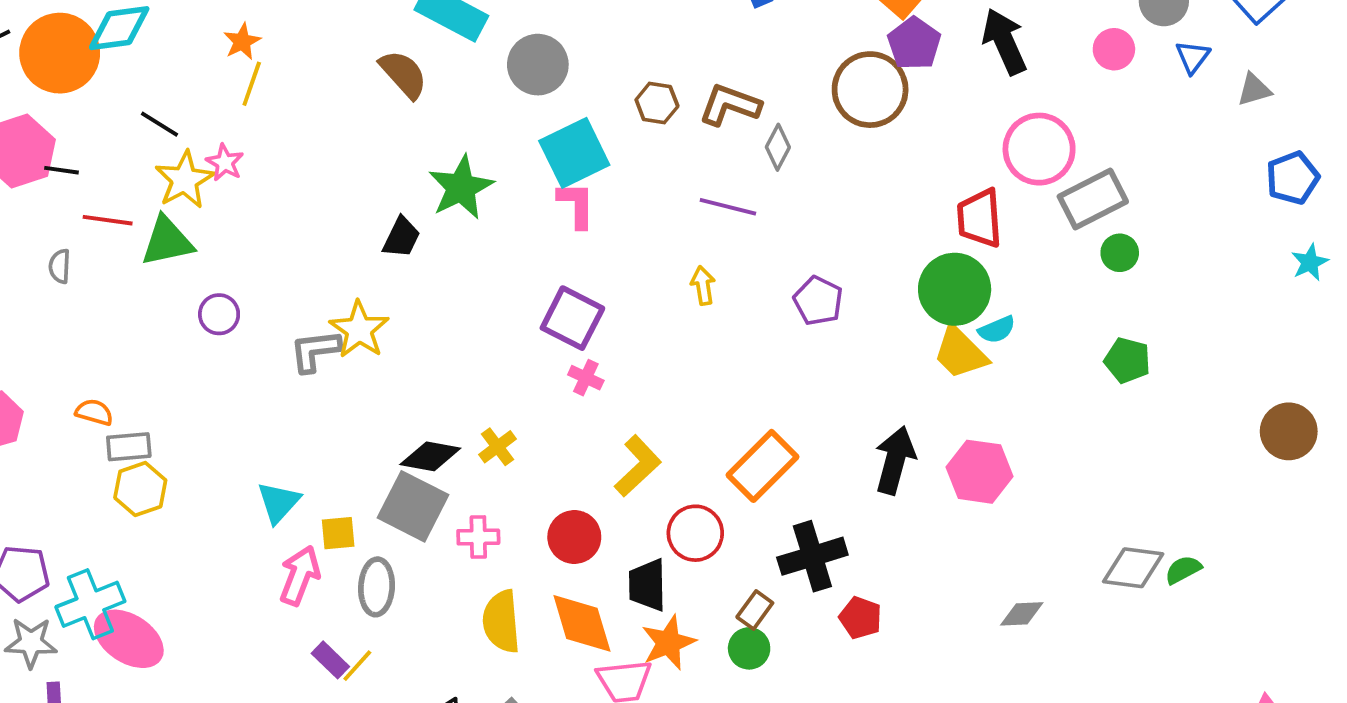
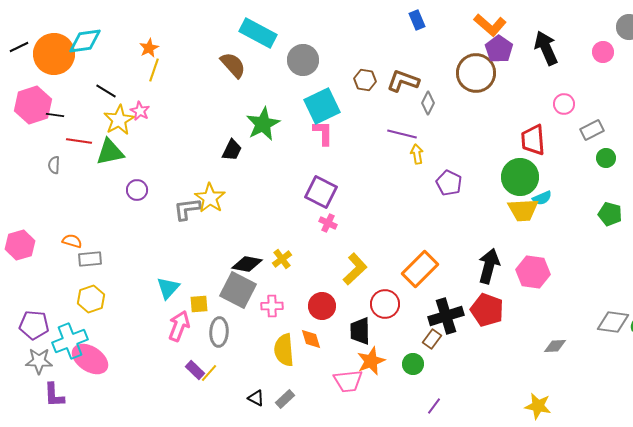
pink circle: (1039, 149) -> (564, 104), size x0.6
gray rectangle: (1093, 199) -> (592, 130), size x0.7
yellow arrow: (703, 285) -> (417, 154), moved
yellow trapezoid: (960, 353) -> (523, 210), turned -48
yellow hexagon: (140, 489) -> (91, 299), moved
brown rectangle: (755, 610) -> (432, 339), moved
red pentagon: (860, 618) -> (487, 310), moved, size x1.5
orange diamond: (582, 623) -> (311, 339), moved, size x0.6

